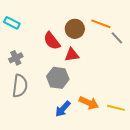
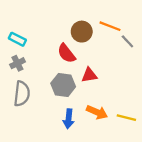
cyan rectangle: (12, 23) -> (17, 39), moved
red semicircle: (52, 41) -> (66, 53), moved
red triangle: (72, 55) -> (89, 75), moved
blue arrow: (63, 109) -> (69, 119), turned -36

